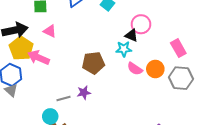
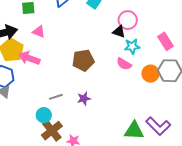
cyan star: (124, 49) -> (132, 46), moved
orange circle: (155, 69) -> (150, 74), moved
purple star: (84, 93) -> (84, 99), moved

